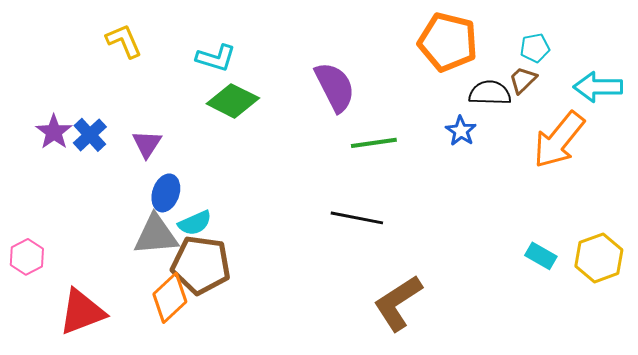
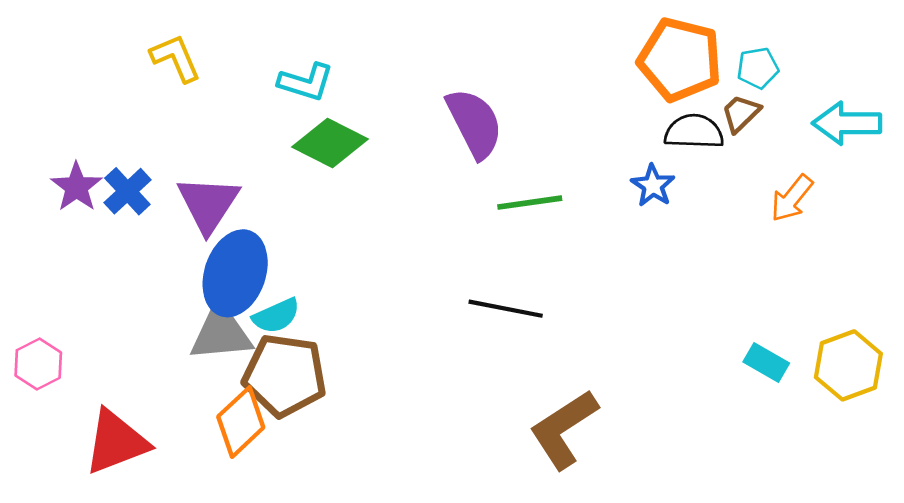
orange pentagon: (448, 42) -> (680, 59), moved
orange arrow: (559, 140) -> (792, 198), size x0.6
purple triangle: (147, 144) -> (208, 204), size x1.5
blue ellipse: (166, 193) -> (235, 273), size x1.6

